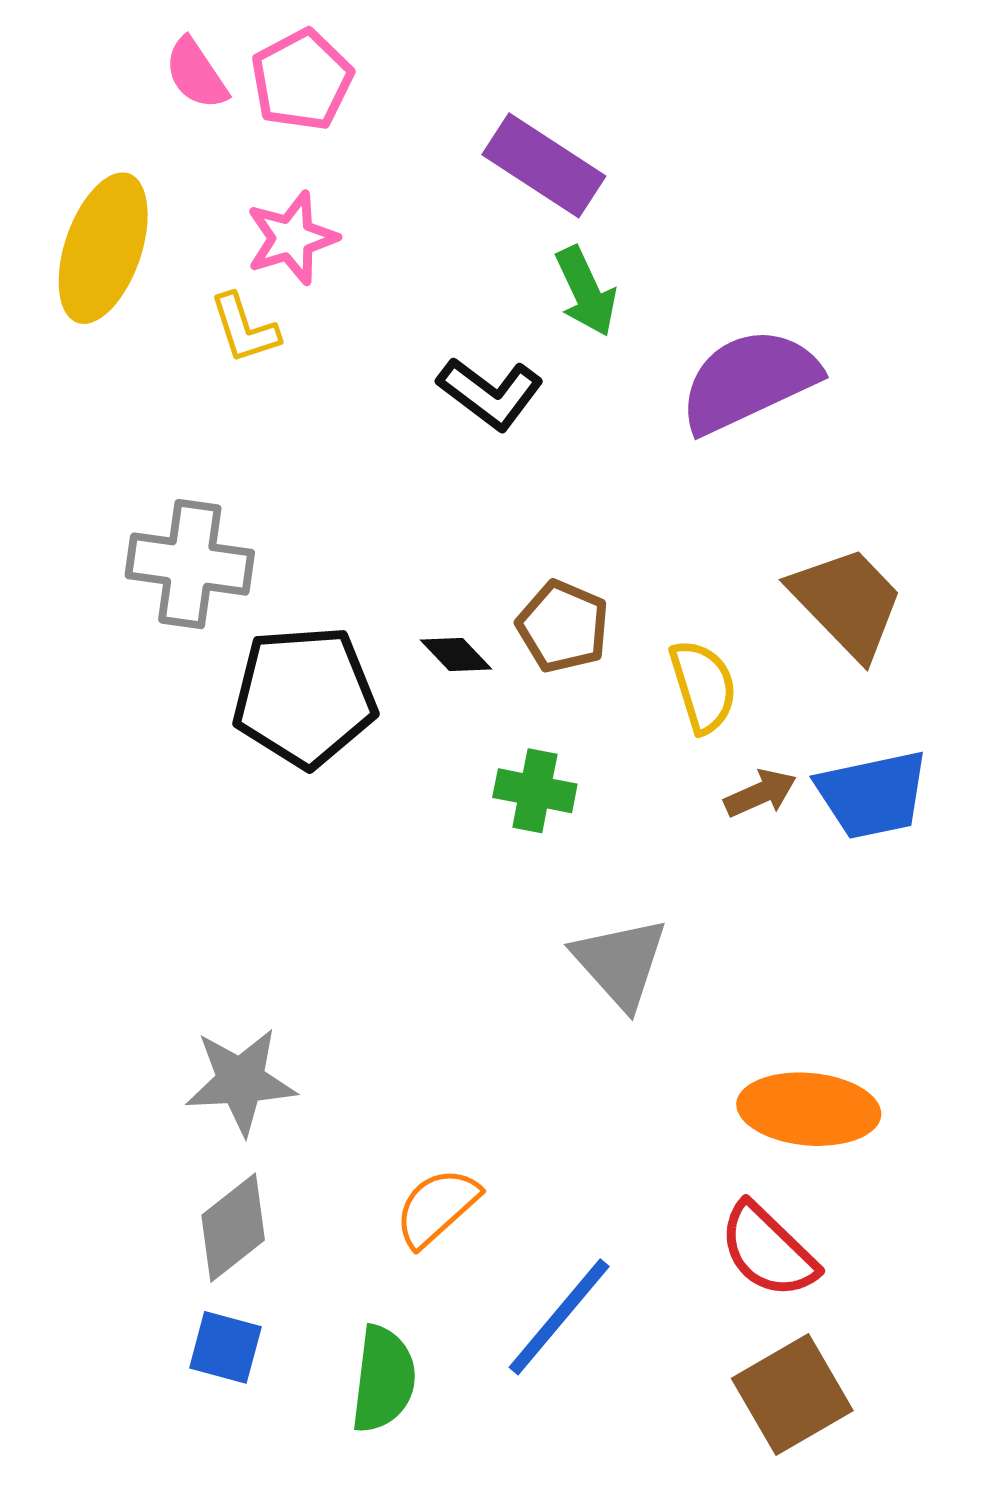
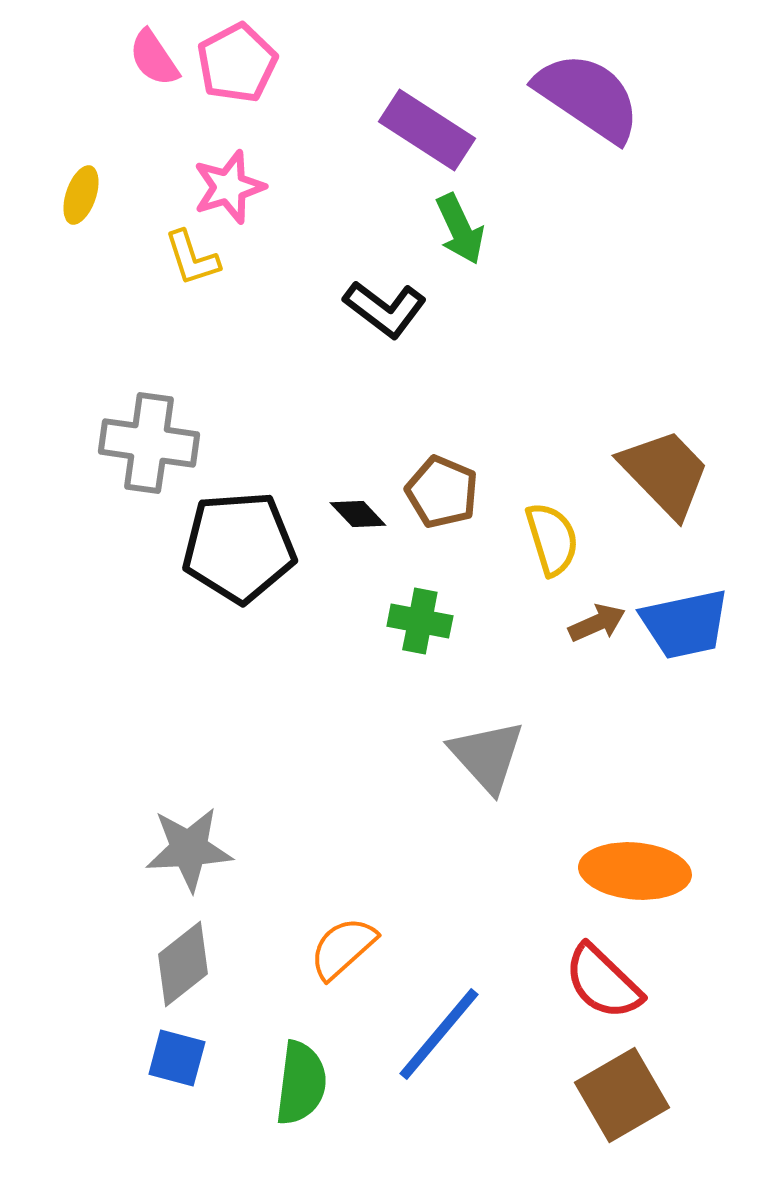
yellow ellipse: (103, 248) -> (81, 195), size x0.5
purple semicircle: (749, 381) -> (588, 97), moved, turned 59

